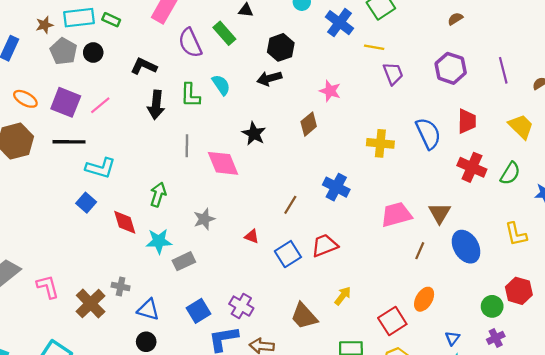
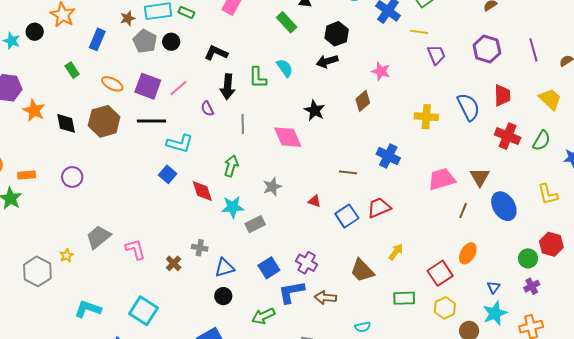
purple semicircle: (190, 43) -> (207, 109), moved, size x0.6
gray line: (187, 146) -> (243, 124), moved
brown line: (290, 205) -> (348, 172), turned 66
brown cross: (91, 304) -> (174, 263), size x0.6
blue triangle: (148, 310) -> (225, 268), turned -30

